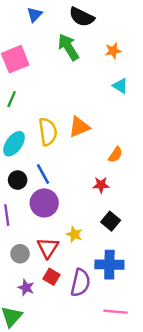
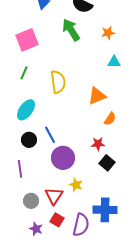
cyan triangle: (120, 86) -> (114, 62), turned -32
orange triangle: (79, 127) -> (97, 96), moved
yellow semicircle: (48, 132) -> (58, 82), moved
purple circle: (44, 203) -> (63, 158), moved
black square: (111, 221) -> (107, 163), moved

